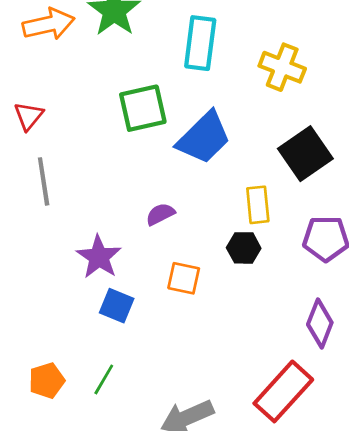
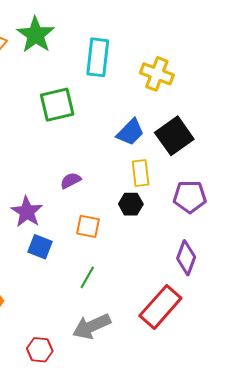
blue trapezoid: (204, 138) -> (130, 132), moved, size x0.7
green line: (104, 379) -> (87, 277), moved

